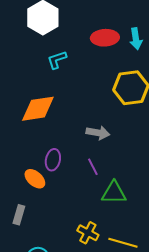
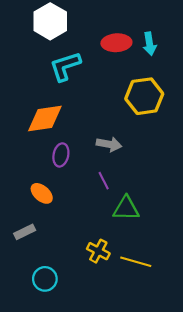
cyan L-shape: (57, 60) -> (65, 66), size x1.5
purple ellipse: (53, 160) -> (61, 155), moved
gray rectangle: (19, 215) -> (25, 232), turned 48

